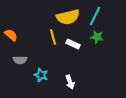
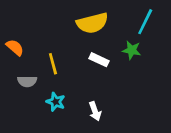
cyan line: (95, 16) -> (145, 22), moved
yellow line: (53, 37) -> (53, 64), moved

